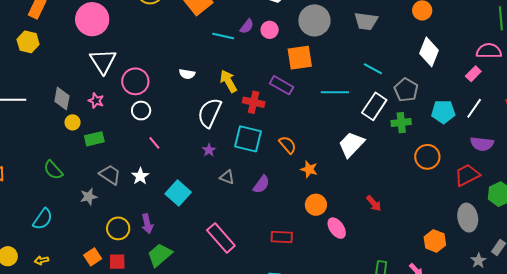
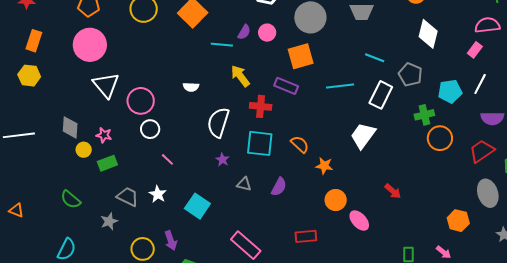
yellow arrow: (228, 81) -> (240, 76), moved
pink star: (96, 101) -> (104, 135), moved
green cross: (401, 123) -> (424, 115), moved

